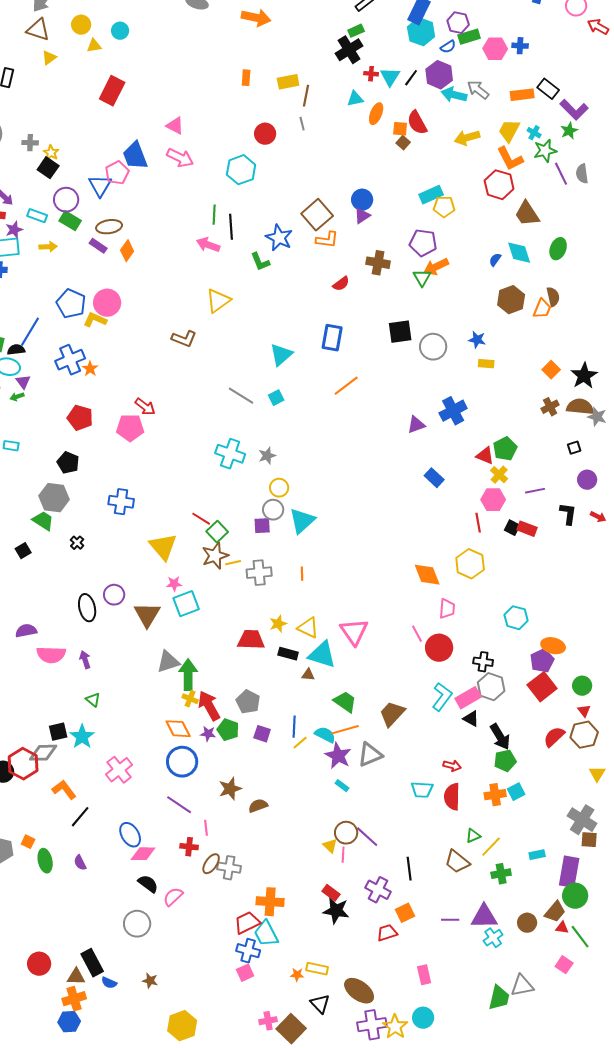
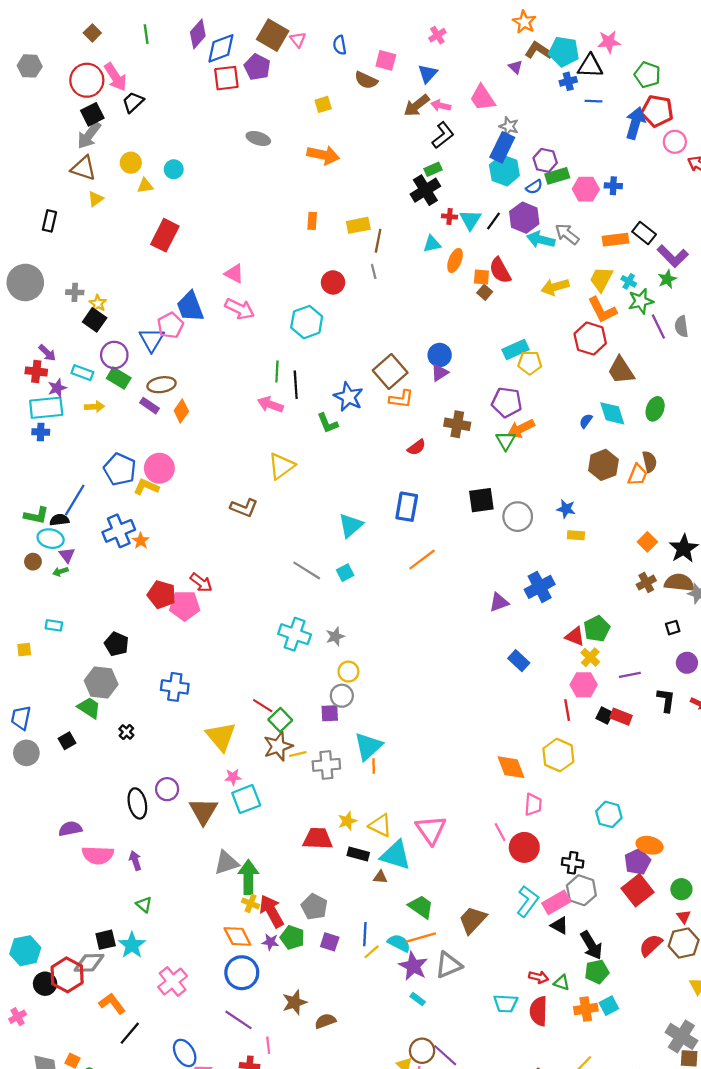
red pentagon: (80, 418) -> (162, 595), moved
cyan triangle: (302, 521) -> (368, 746), moved
green triangle: (473, 836) -> (562, 983), moved, turned 42

